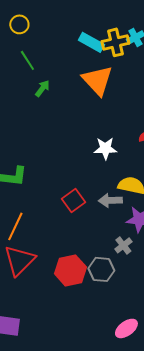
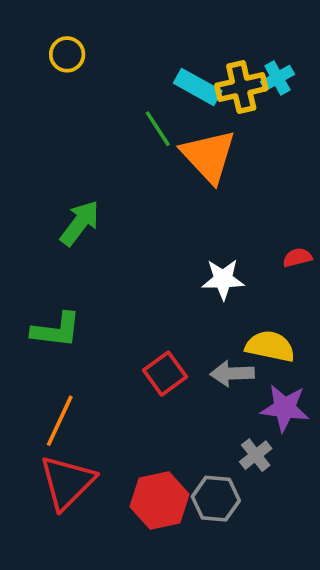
green line: (27, 60) -> (158, 129), moved
green arrow: (42, 88) -> (80, 223), moved, size x1.5

